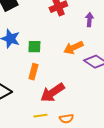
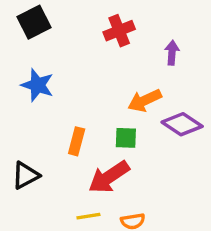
green square: (34, 47) -> (126, 138), moved

